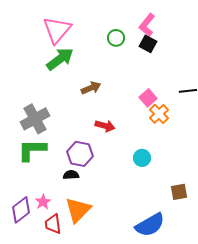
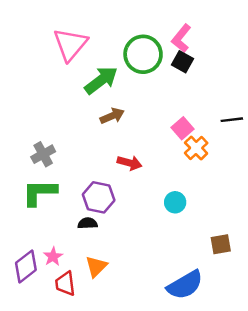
green circle: (116, 38) -> (143, 54), size x1.8
green arrow: (60, 59) -> (101, 80), moved
gray cross: (35, 119) -> (43, 154), size x0.7
orange triangle: (78, 210) -> (96, 266), size x0.7

